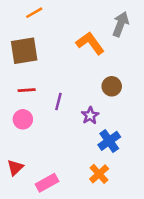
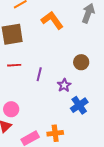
orange L-shape: (90, 43) -> (52, 20), moved
pink circle: (23, 119) -> (11, 109), moved
orange cross: (99, 174) -> (55, 133), moved, turned 35

